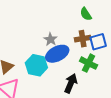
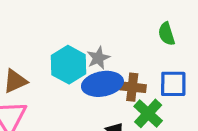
brown cross: (83, 39) -> (132, 87), moved
cyan hexagon: (36, 65) -> (68, 65), moved

